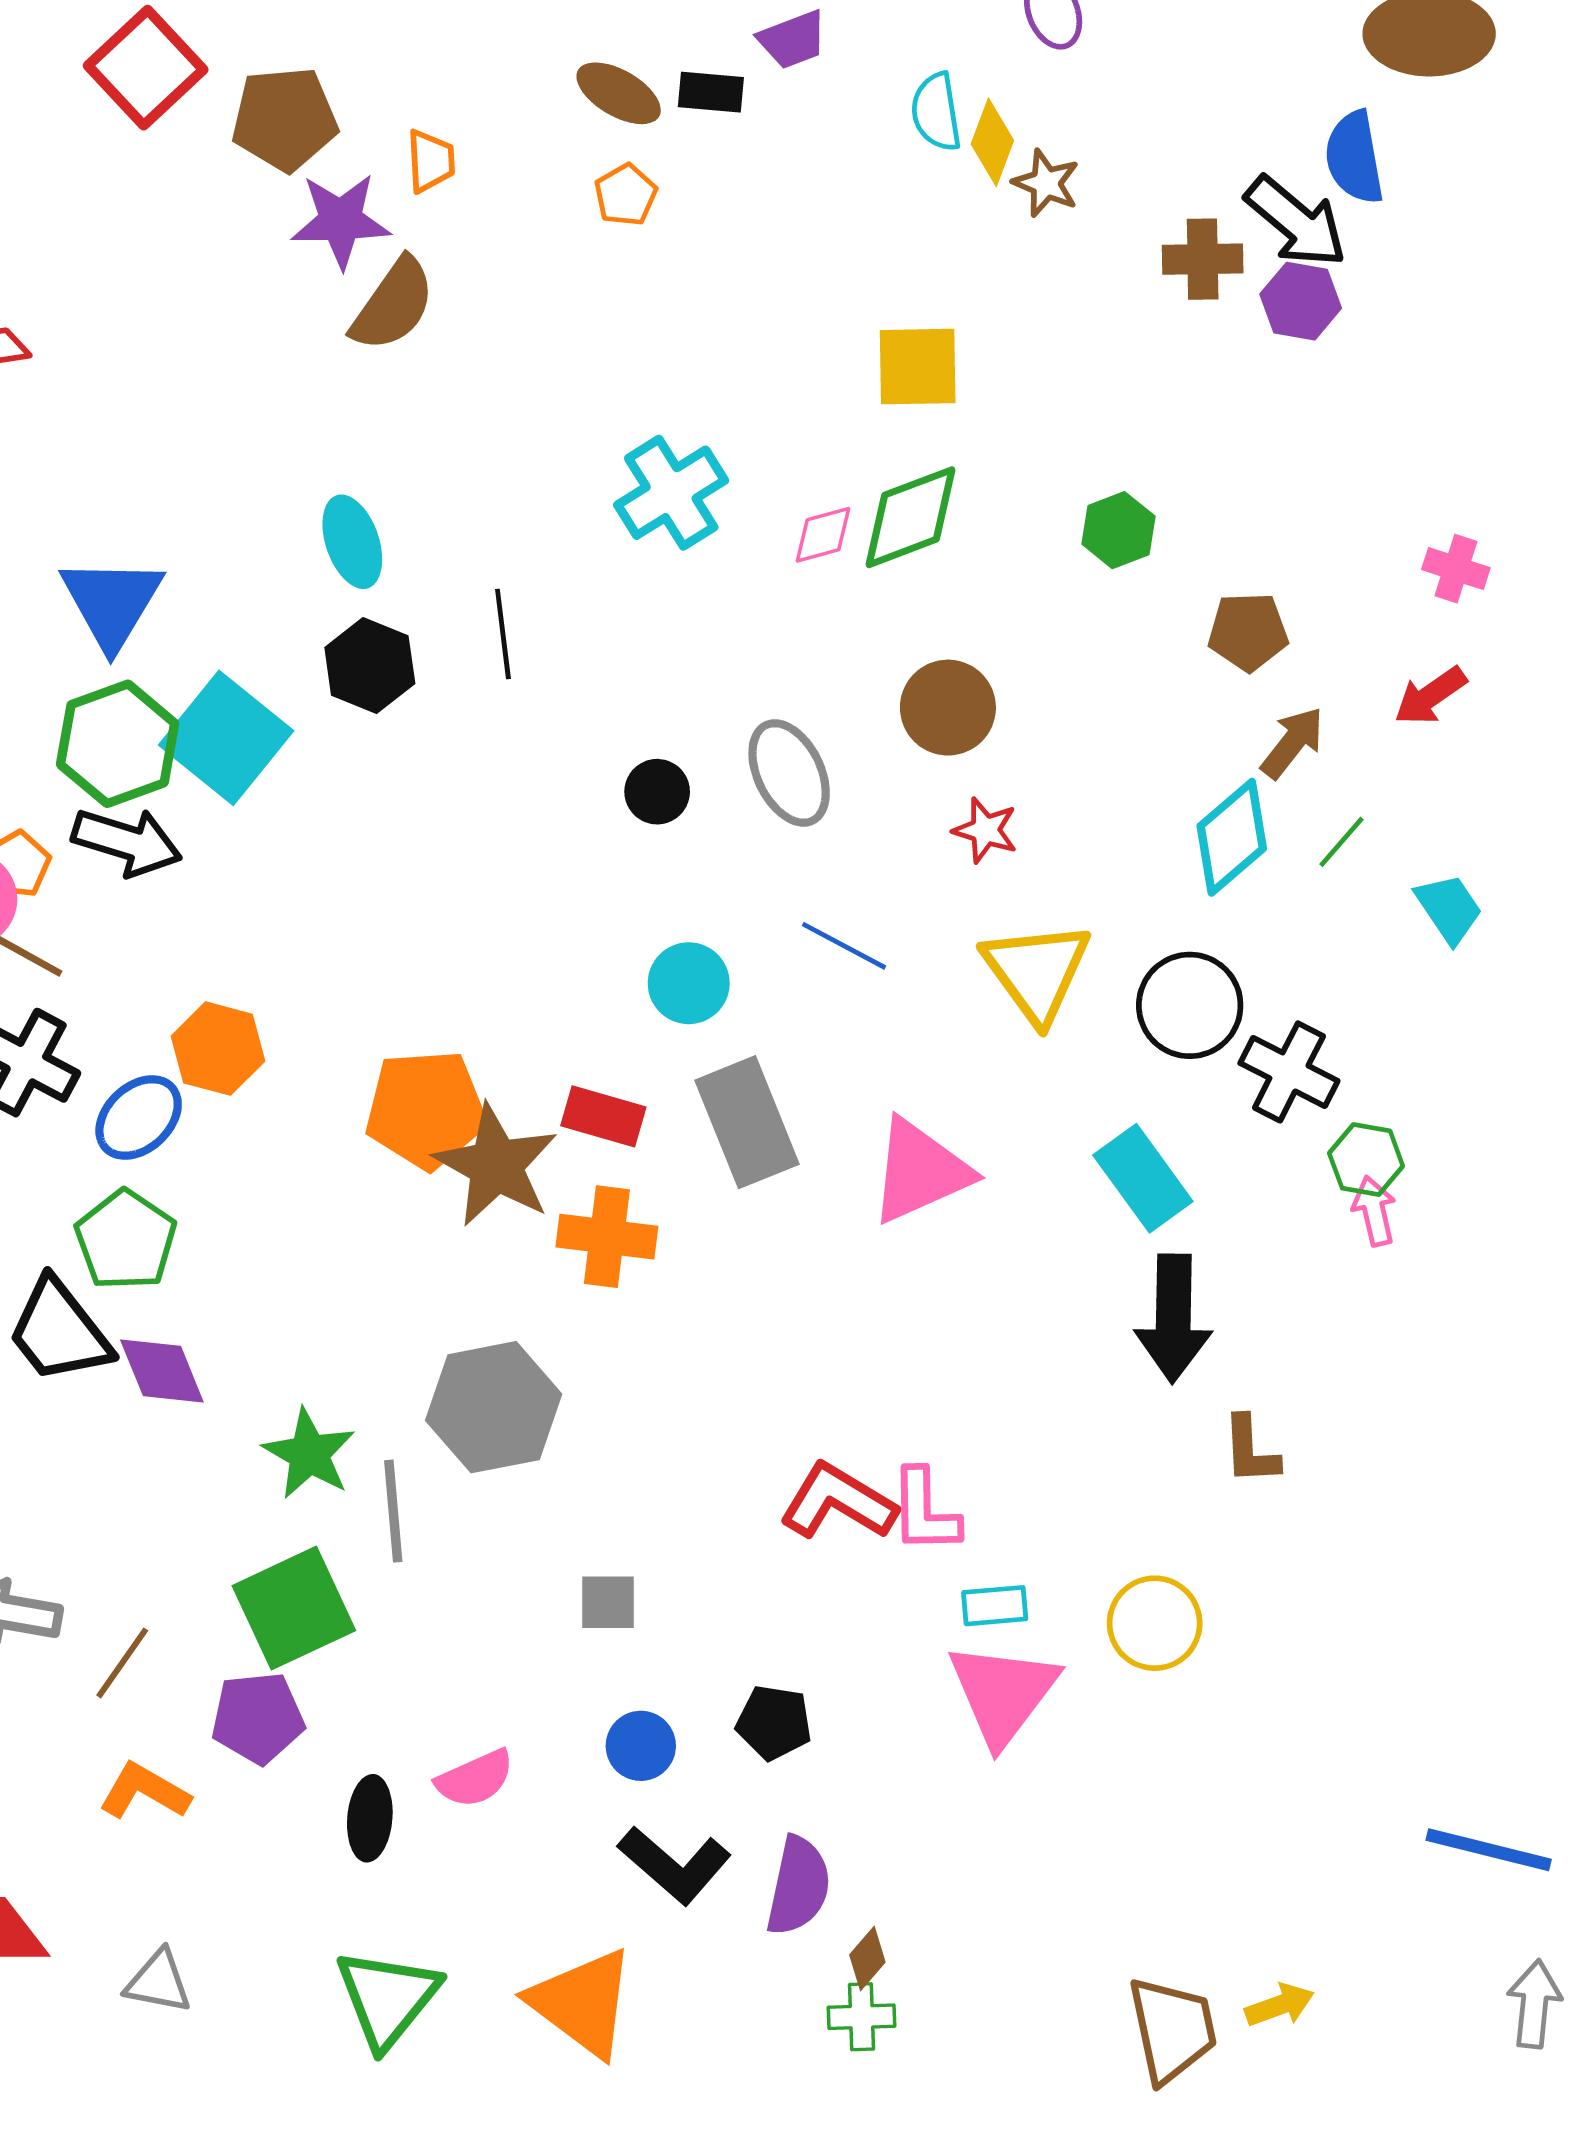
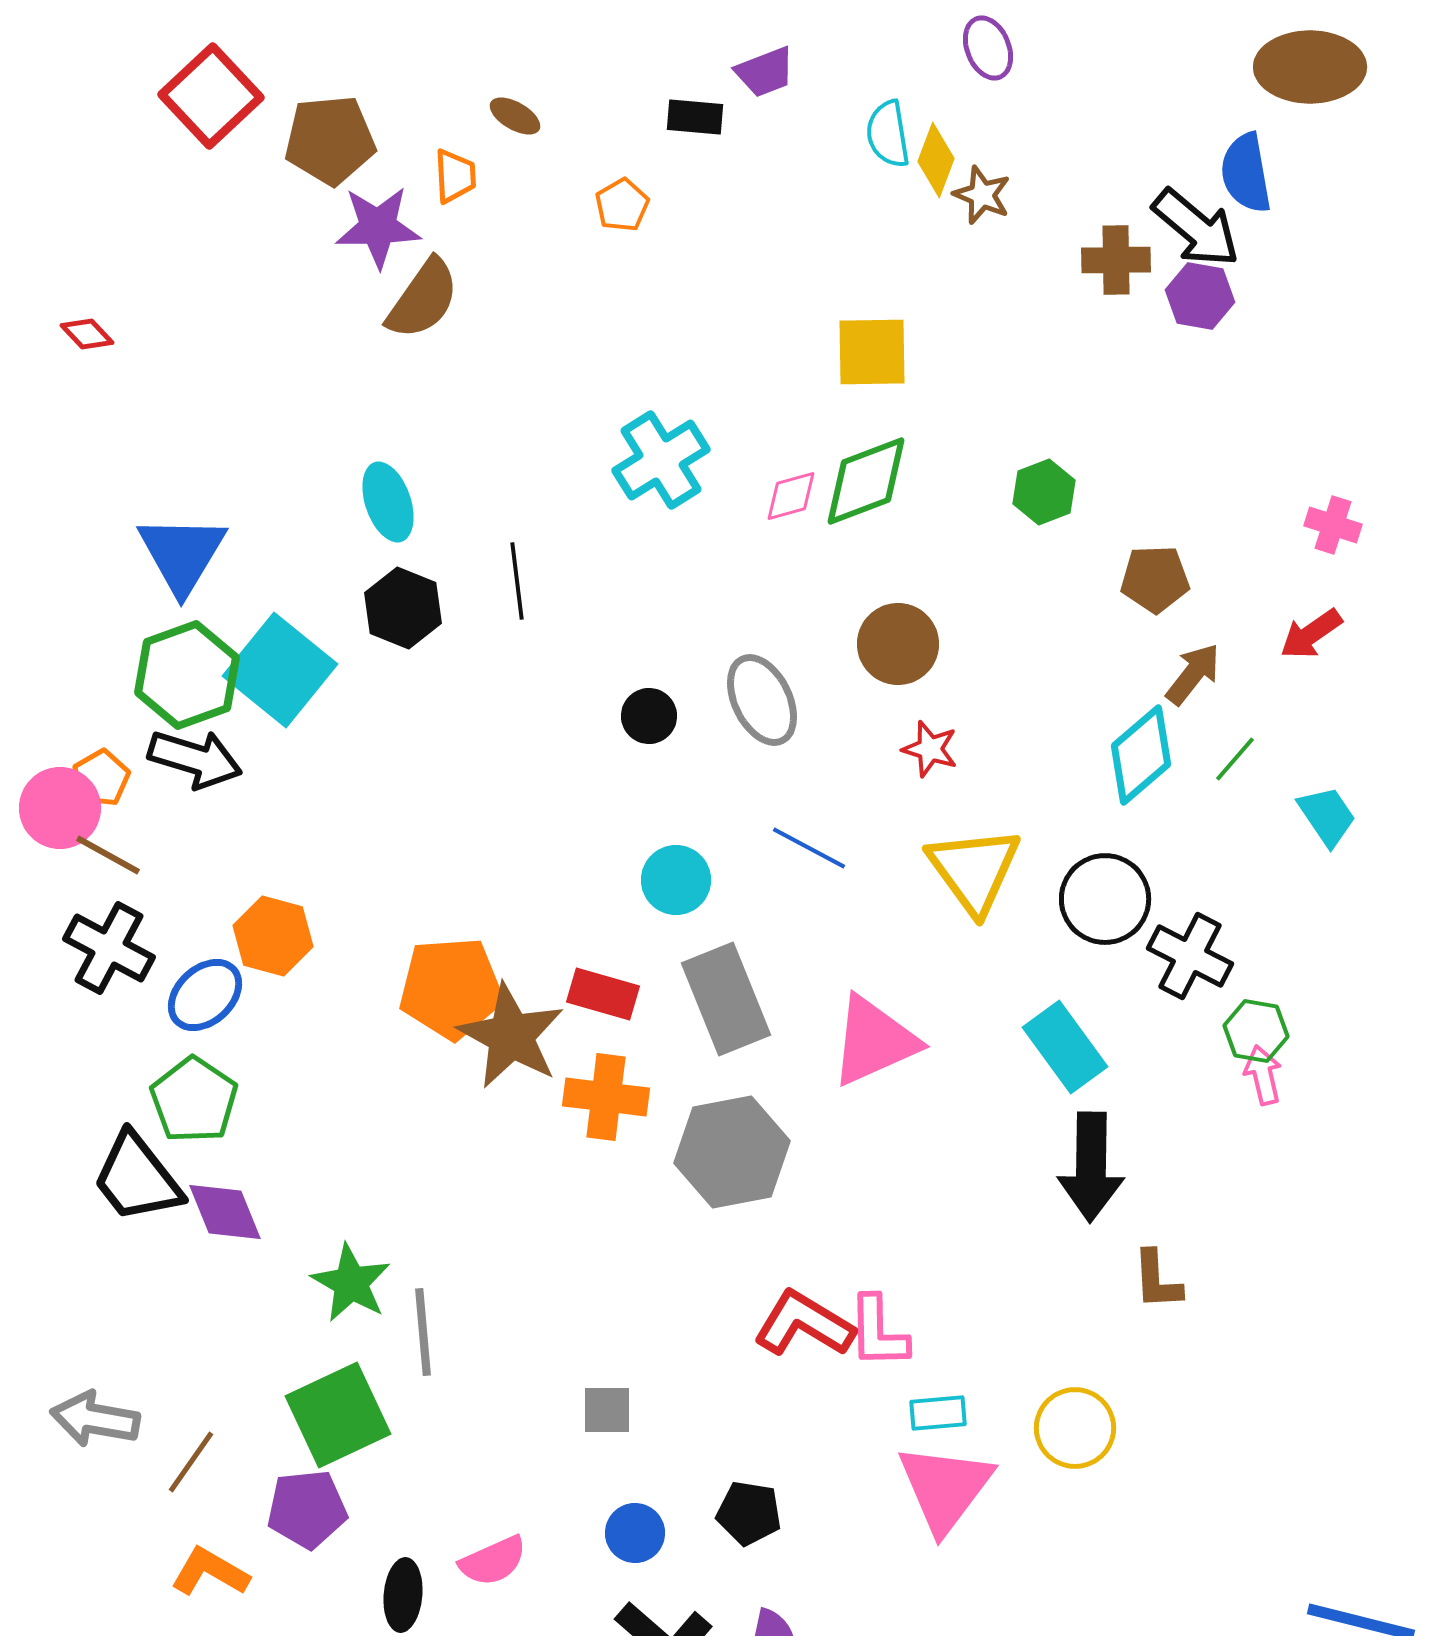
brown ellipse: (619, 93) -> (515, 116), moved, size x0.7
gray hexagon: (494, 1407) -> (732, 1152), moved

